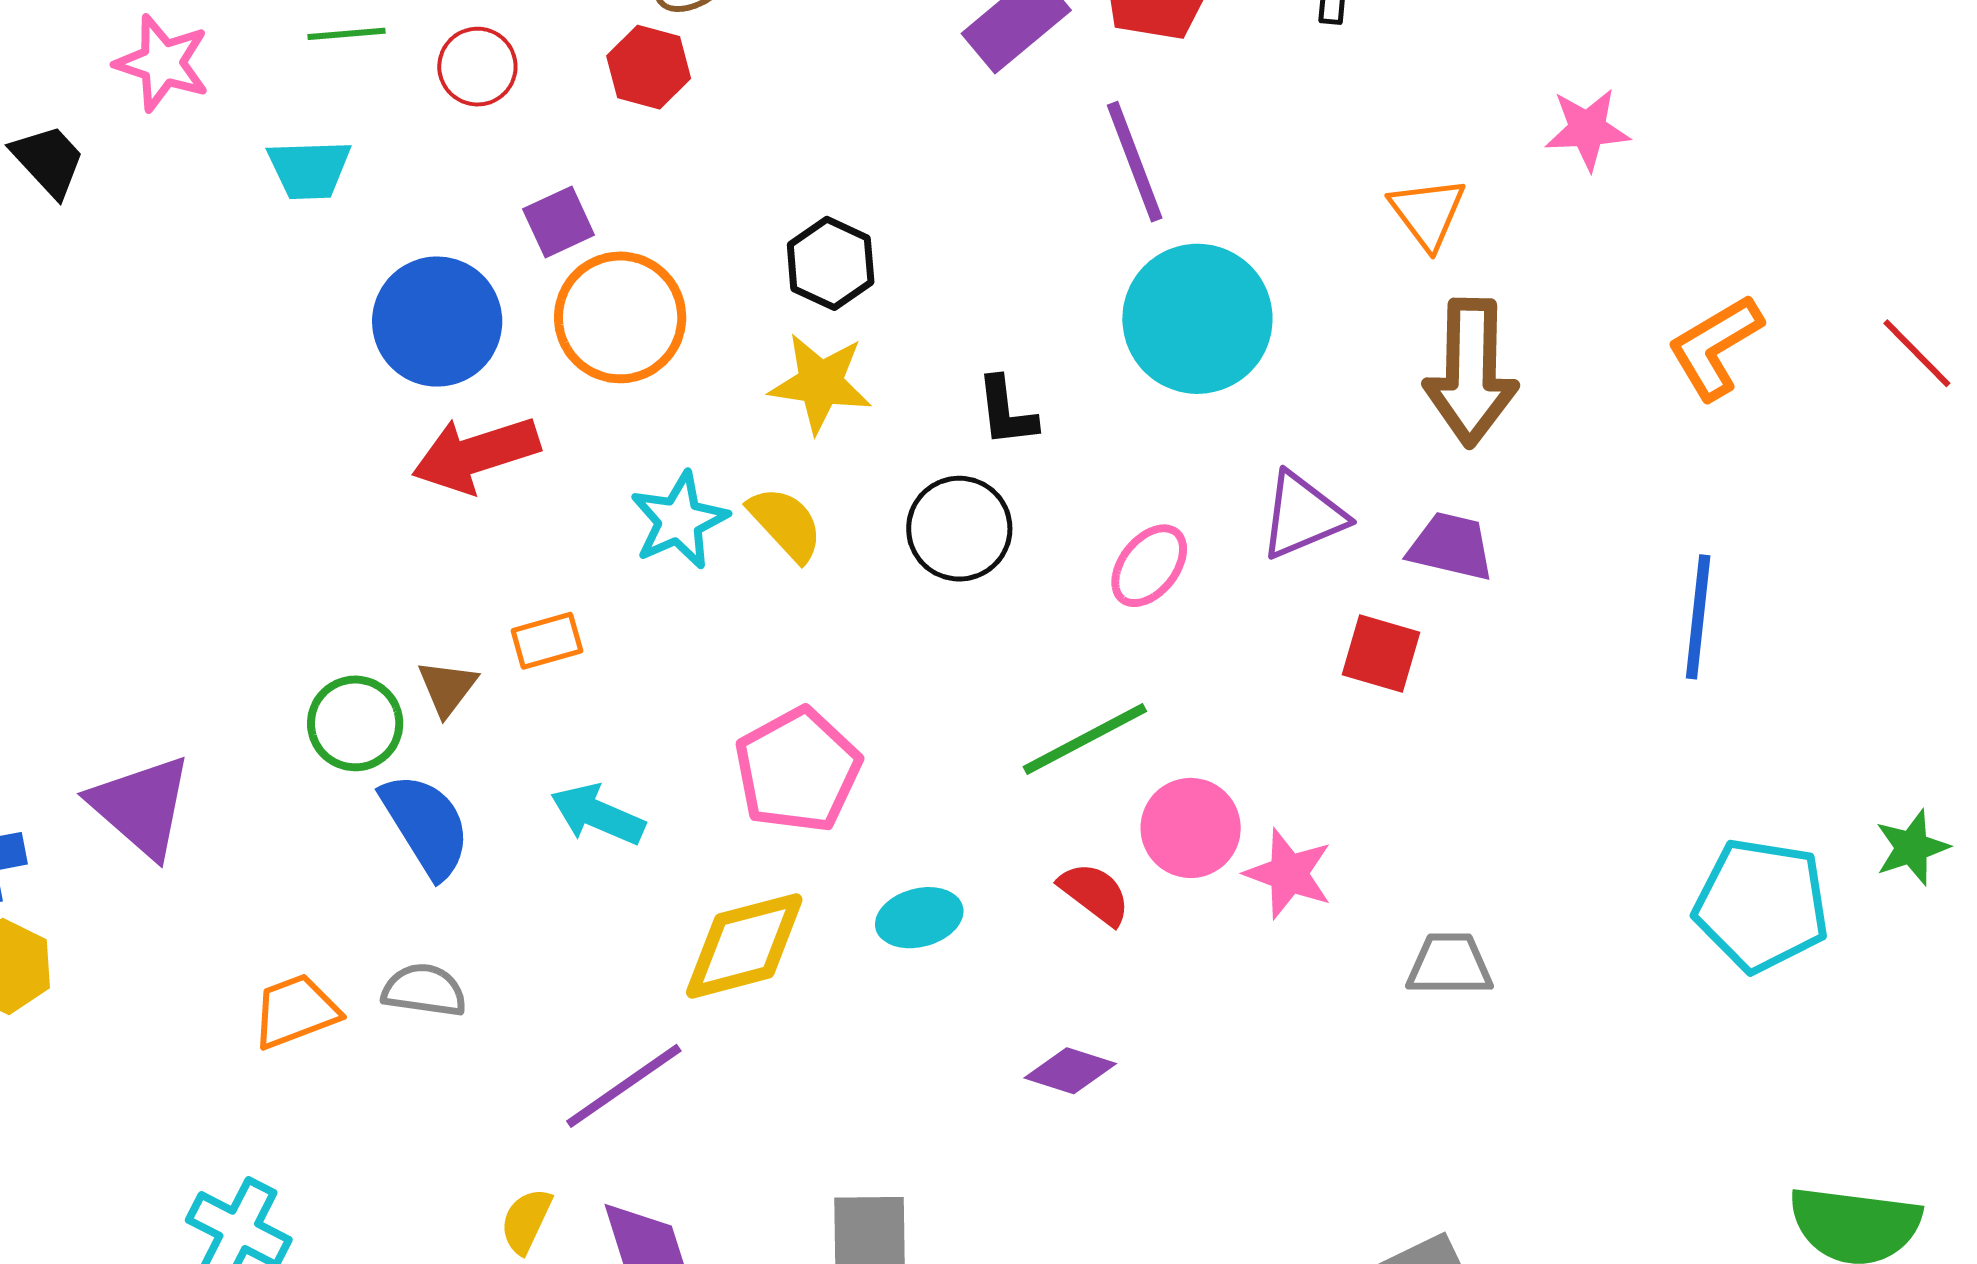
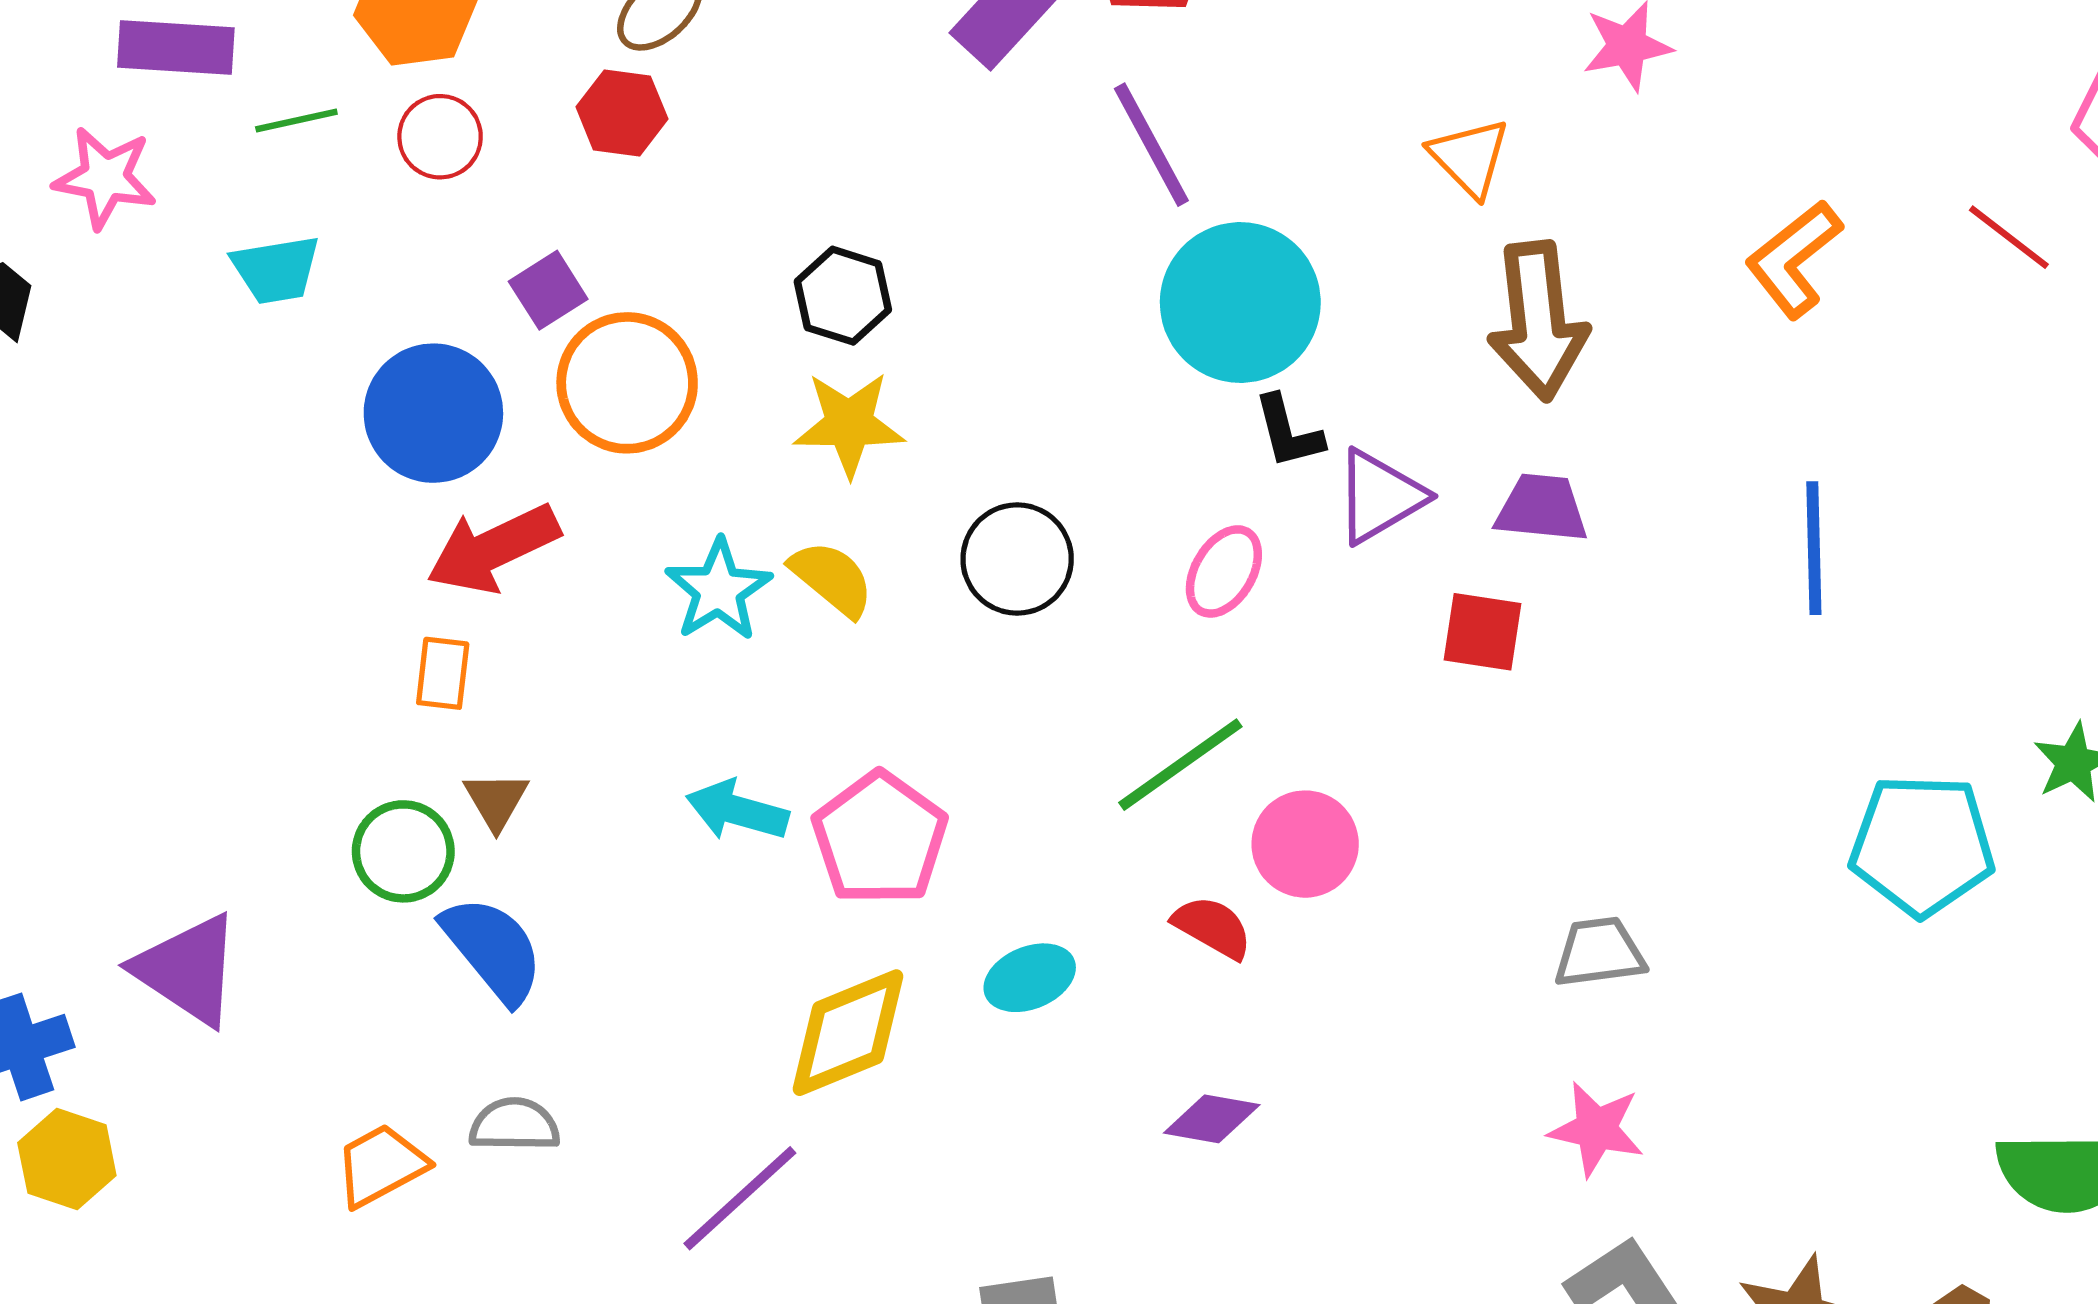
black L-shape: (1006, 412) -> (1288, 432), moved
orange rectangle: (547, 641) -> (443, 673), moved, turned -60
cyan arrow: (598, 815) -> (737, 811), moved
pink star: (1289, 874) -> (1596, 1129), moved

